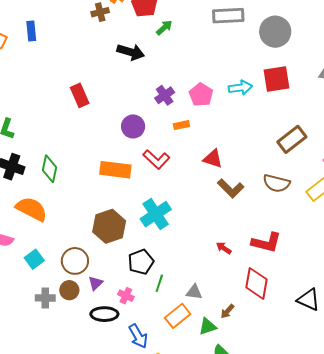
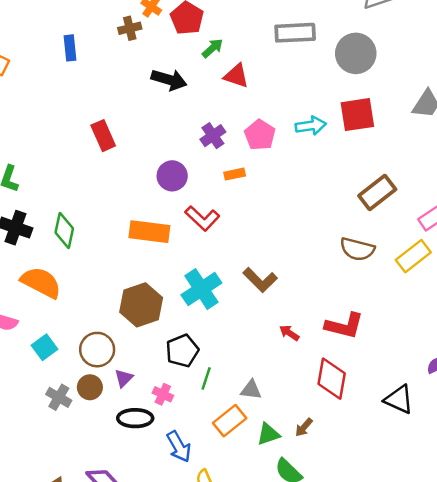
blue rectangle: (31, 31) -> (70, 48), moved
red triangle: (213, 159) -> (236, 76), moved
brown L-shape: (231, 188) -> (260, 280), moved
gray cross: (45, 298) -> (59, 397), turned 30
brown arrow: (227, 311) -> (304, 427), moved

